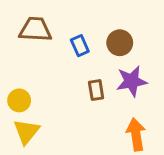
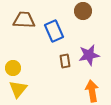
brown circle: (120, 43) -> (83, 11), moved
blue rectangle: (80, 46) -> (54, 31), size x1.5

